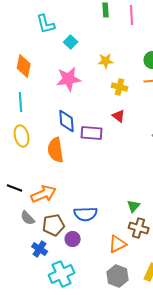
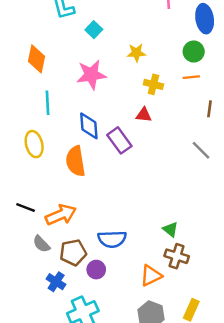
cyan line: (21, 102) -> (48, 103), moved
red triangle: (119, 116) -> (144, 115), moved, turned -32
purple rectangle: (92, 133) -> (119, 140), turned 50
green triangle: (134, 206) -> (171, 229), turned -32

